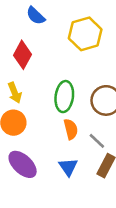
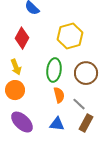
yellow hexagon: (85, 34) -> (70, 36), moved
blue triangle: (68, 167) -> (57, 124), turned -49

